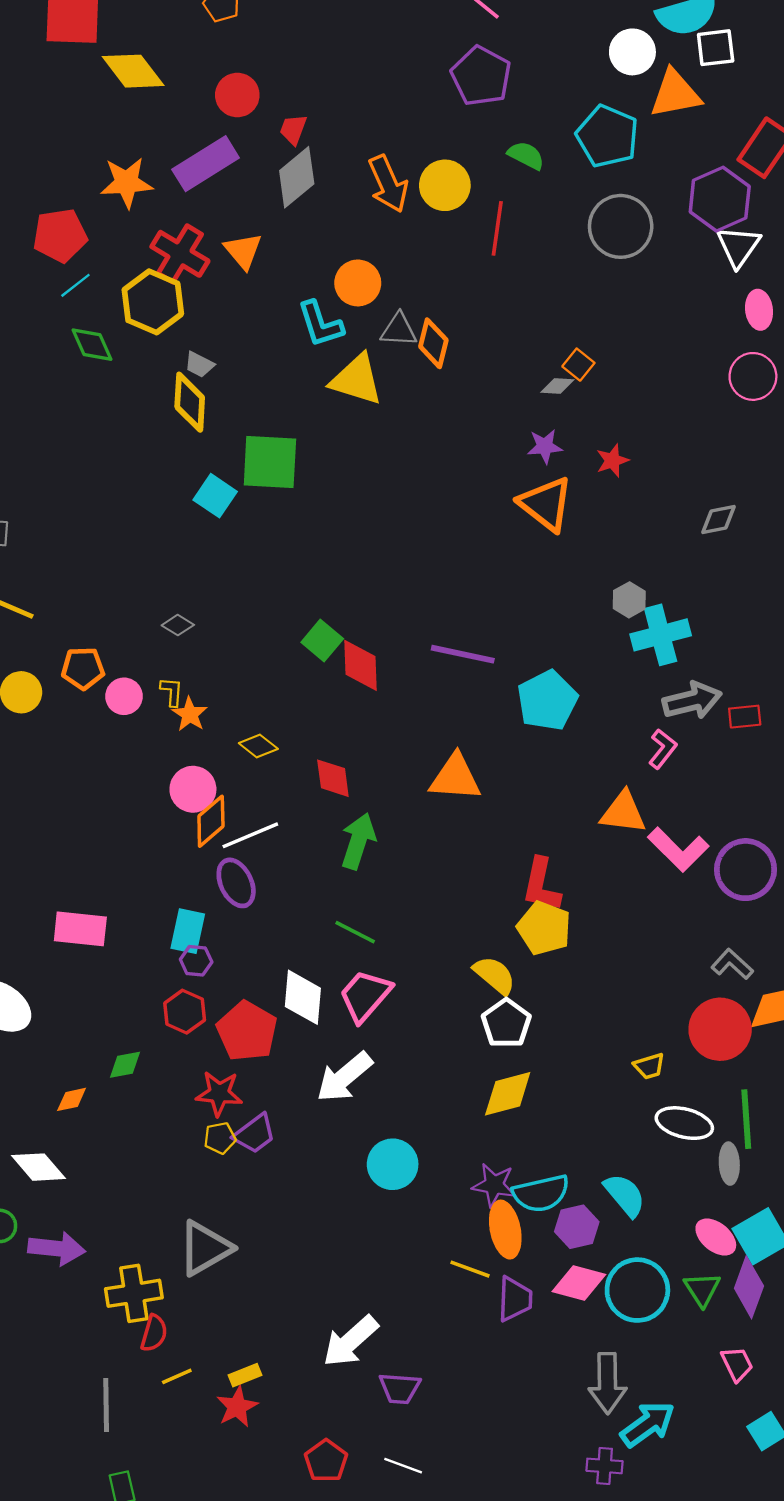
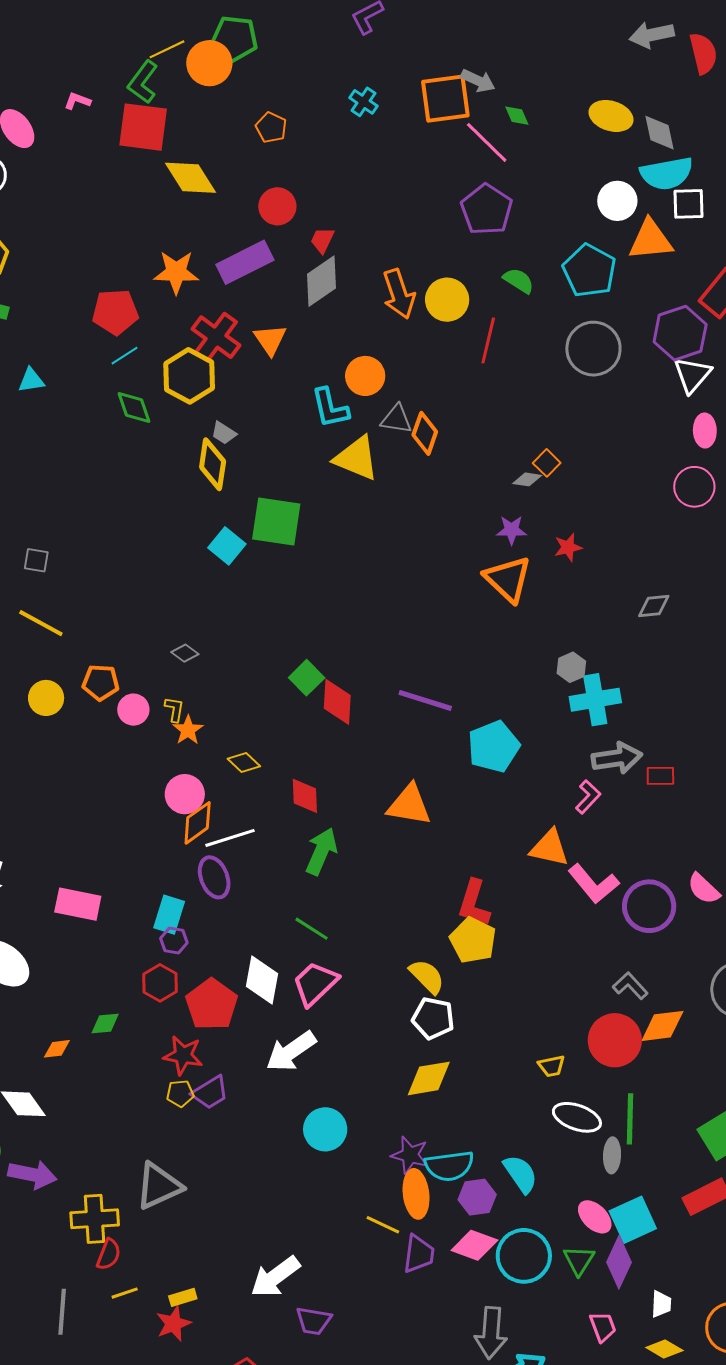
white pentagon: (506, 1023) -> (433, 1018), turned -30

